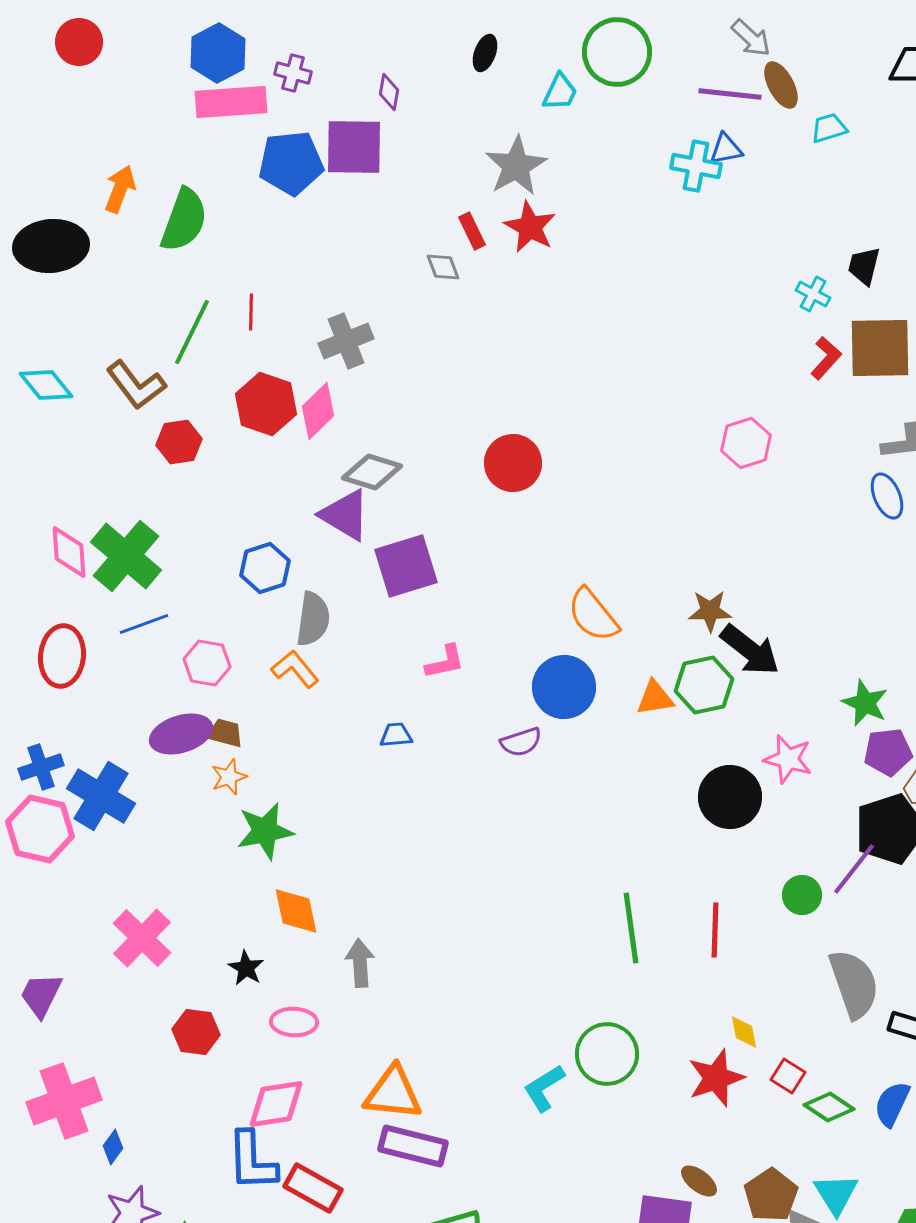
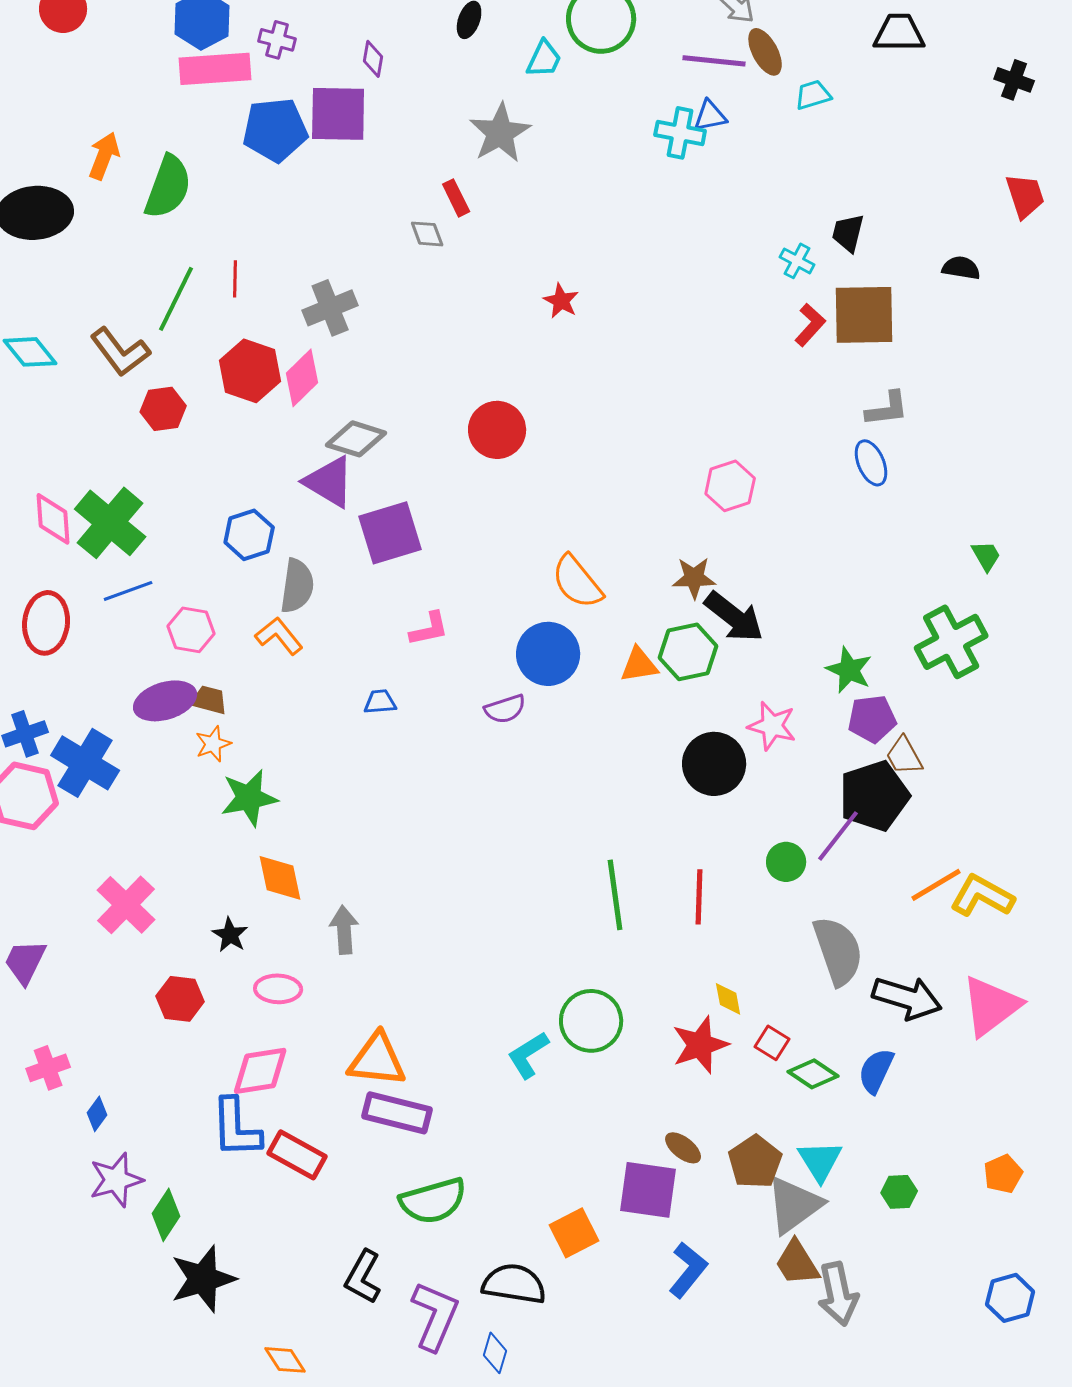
red star: (530, 227) -> (561, 301), moved, size x0.7
pink hexagon: (746, 443) -> (730, 486), moved
pink cross: (64, 1101) -> (48, 1068), size x0.6

